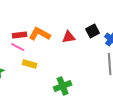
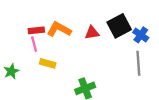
black square: (93, 31) -> (119, 26), size x1.5
pink line: (18, 47) -> (34, 44), turned 48

